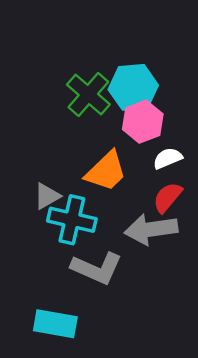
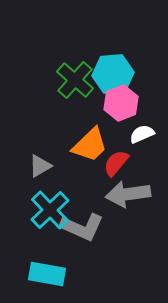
red semicircle: (168, 197) -> (116, 163), moved
cyan cross: (72, 220) -> (50, 210), moved, turned 33

